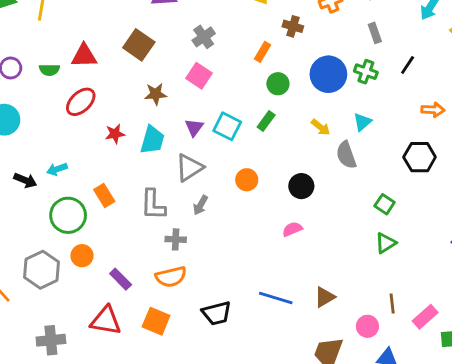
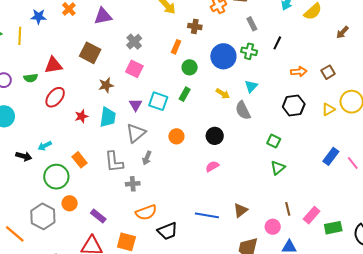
orange semicircle: (171, 277) -> (146, 212), moved

